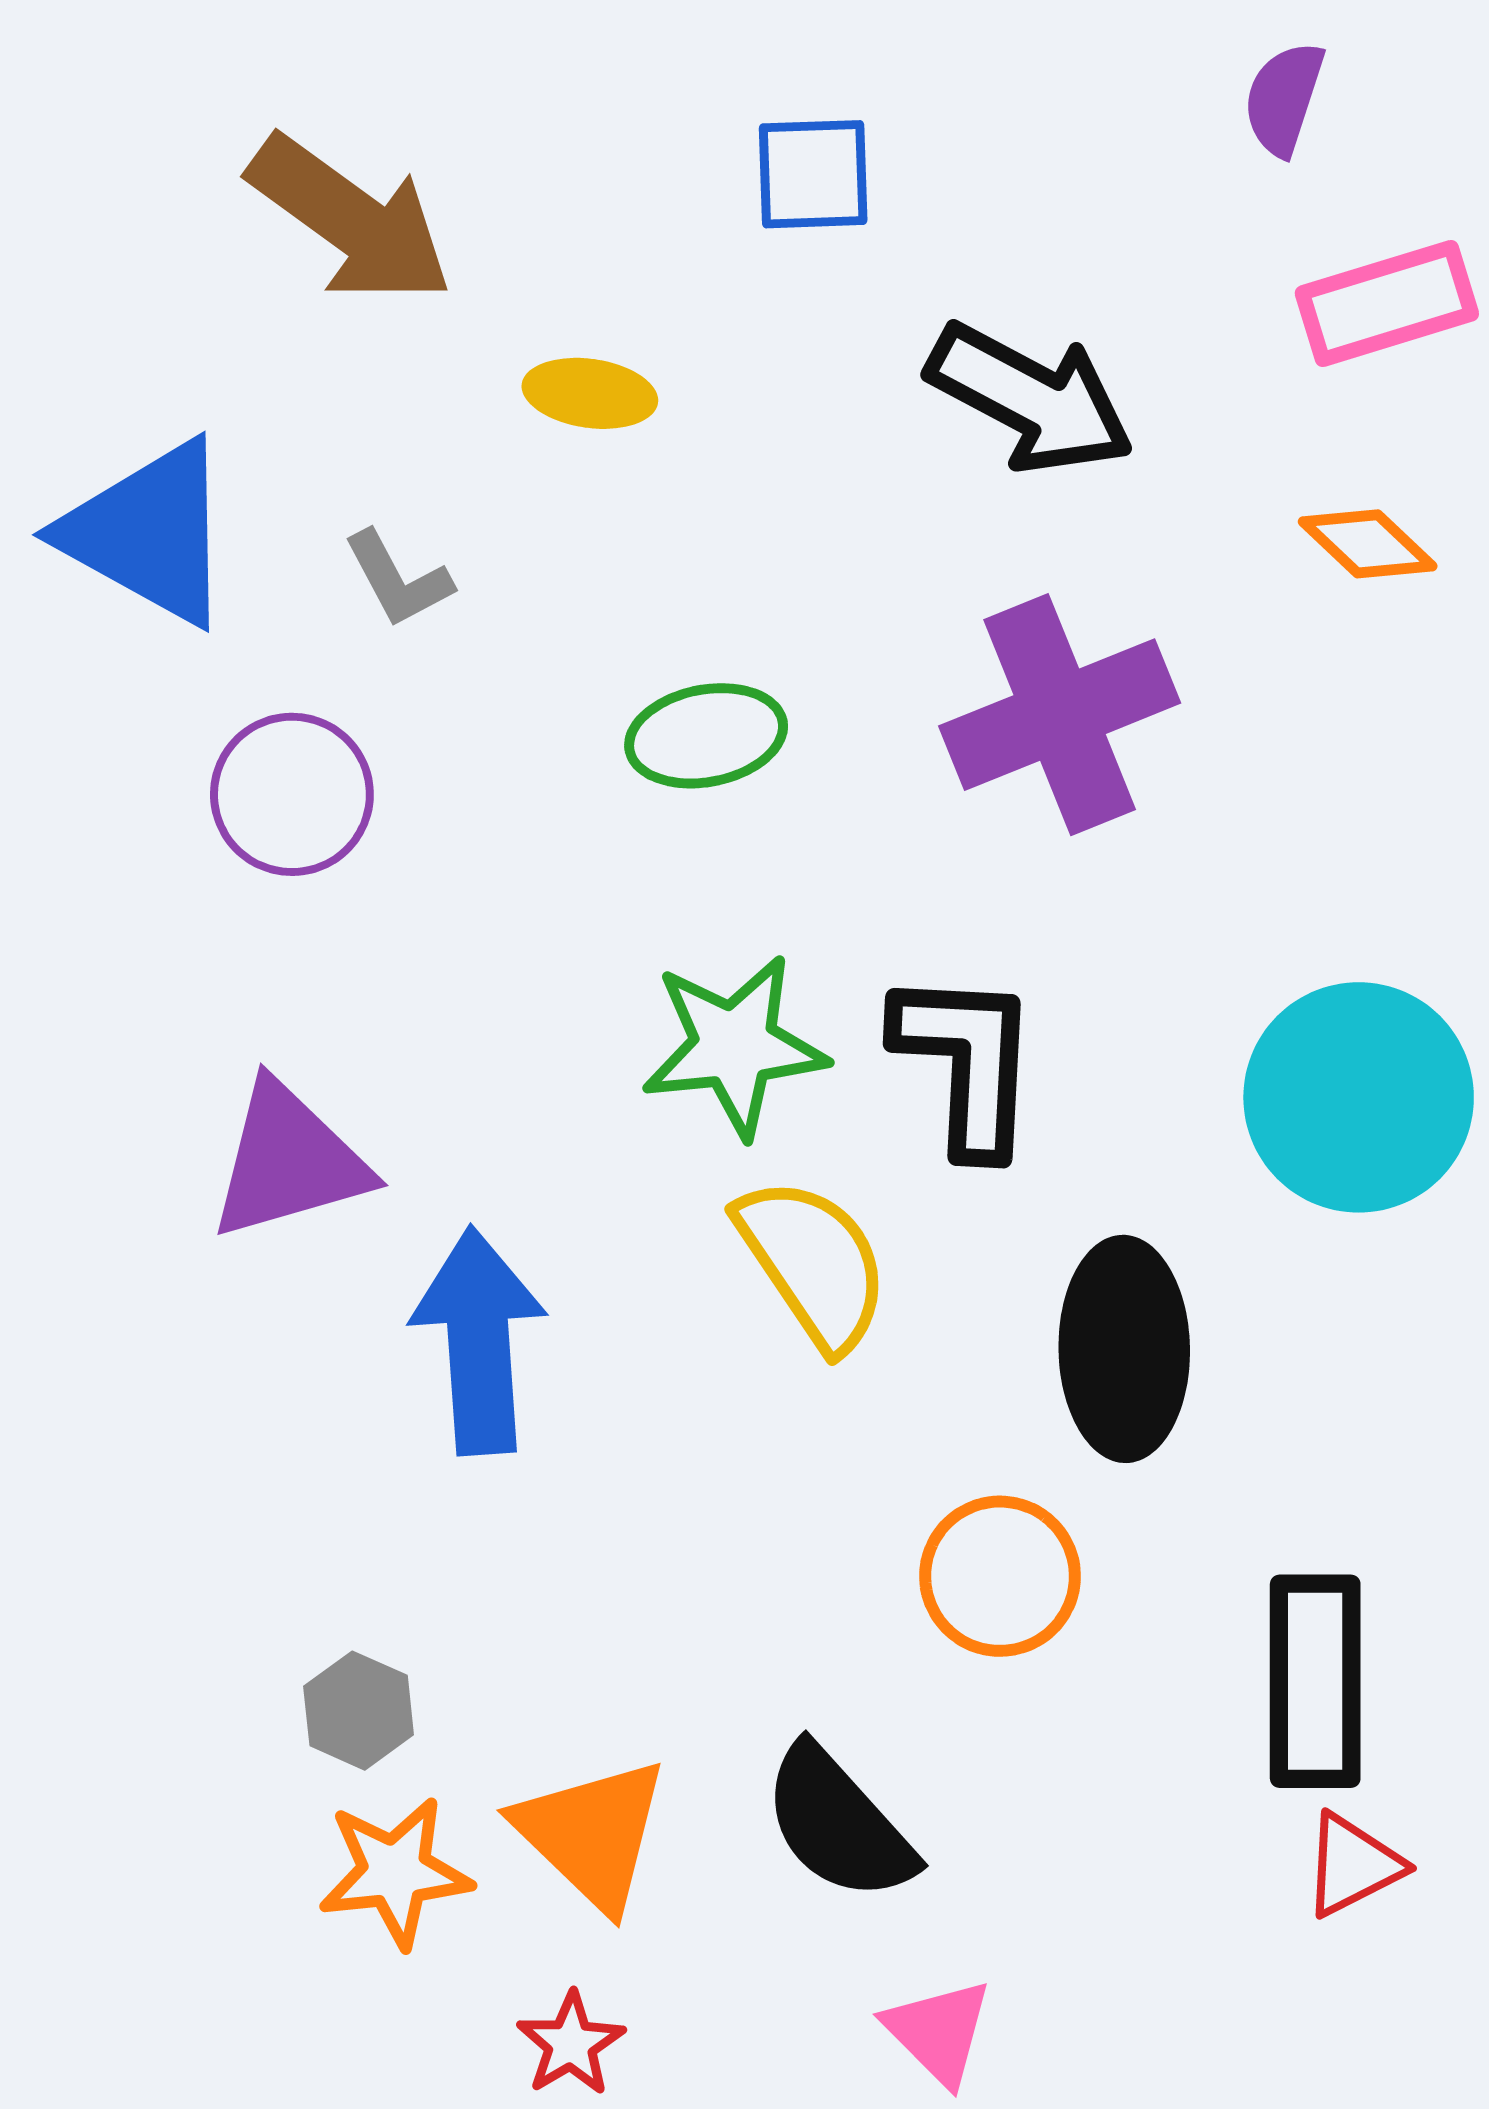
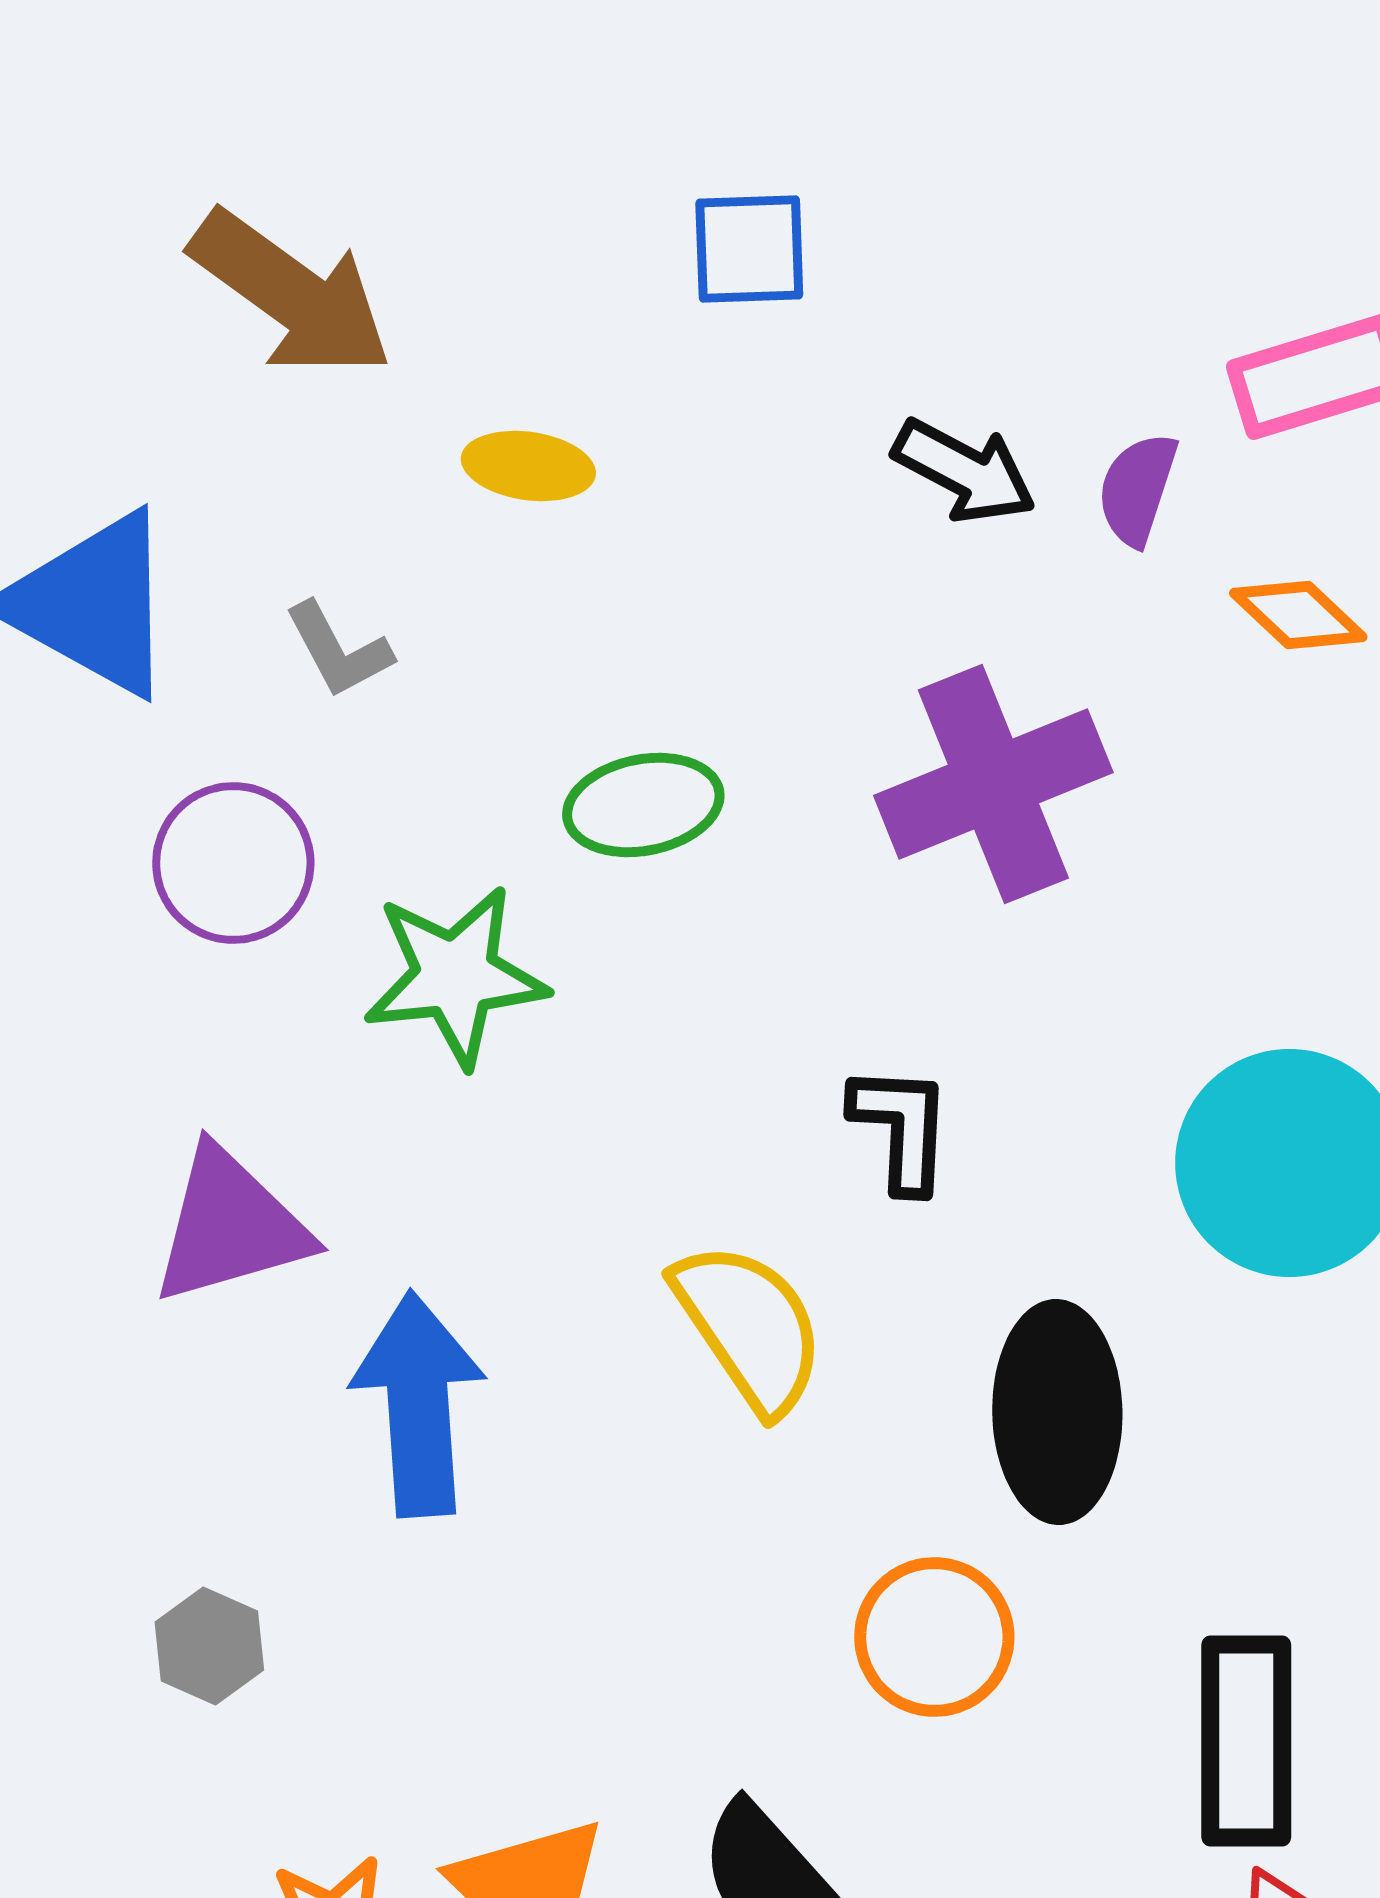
purple semicircle: (1284, 98) -> (1137, 489), moved
black arrow: (1030, 398) -> (964, 471), size x0.7
green star: (734, 1046) -> (455, 976), moved
black L-shape: (967, 1062) -> (901, 1128), size x0.7
gray hexagon: (359, 1711) -> (209, 1646), moved

